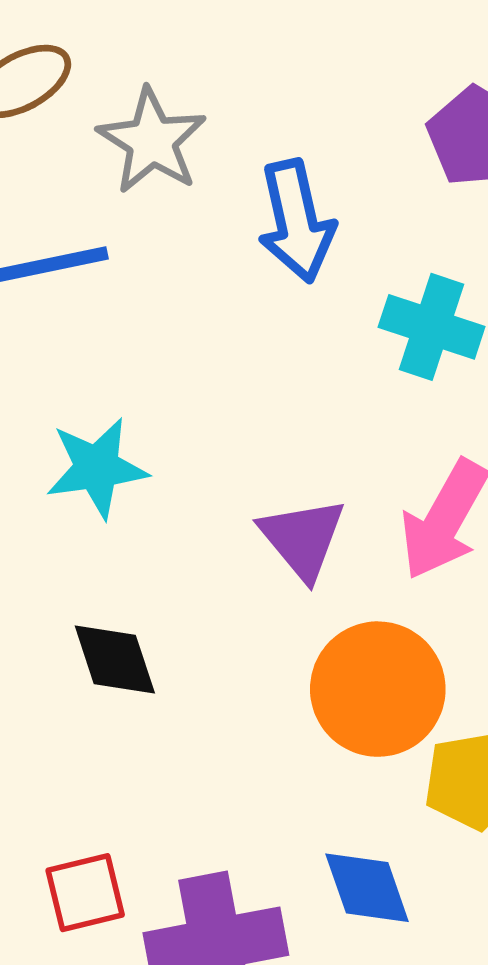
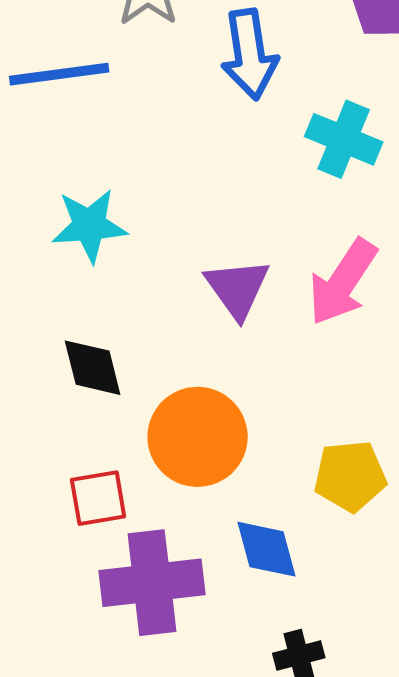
orange circle: (378, 689) -> (198, 437), moved
red square: (85, 893) -> (98, 498), moved

